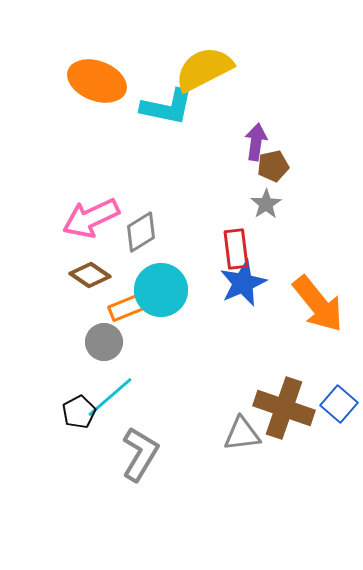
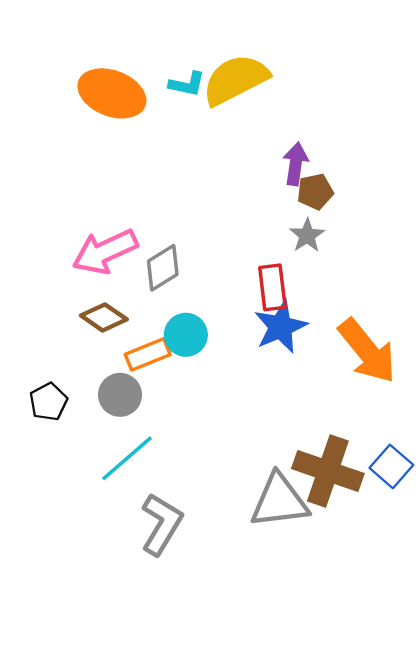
cyan L-shape: (167, 107) -> (187, 84), moved, size x0.6
cyan circle: (161, 290) -> (186, 335), size x0.7
black pentagon: (79, 412) -> (48, 402), moved
gray triangle: (242, 434) -> (279, 501), size x1.4

